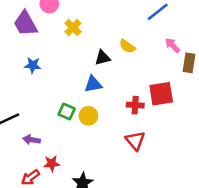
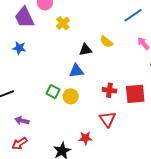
blue star: (33, 65) -> (19, 48), moved
red square: (161, 94) -> (135, 94), moved
purple arrow: (32, 140) -> (22, 121), moved
red star: (52, 163) -> (85, 138), moved

